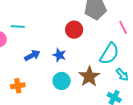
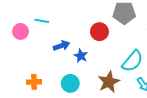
blue arrow: (32, 55) -> (61, 46), moved
cyan circle: (62, 81) -> (70, 83), moved

